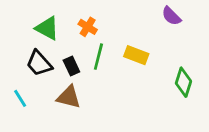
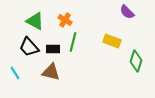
yellow rectangle: (136, 55) -> (112, 41), moved
black rectangle: (71, 66) -> (53, 49), turned -64

